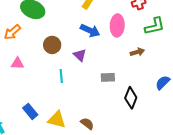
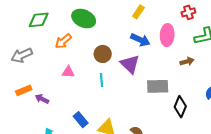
purple triangle: (80, 55) -> (130, 64), size x1.5
cyan line: (61, 76) -> (101, 80), moved
gray rectangle: (108, 77) -> (158, 86), size x1.5

